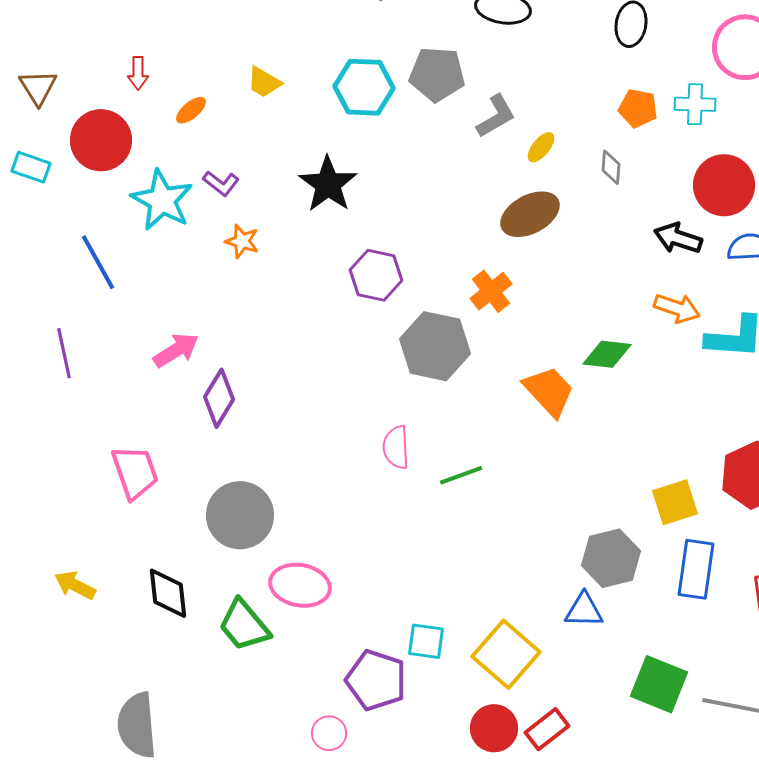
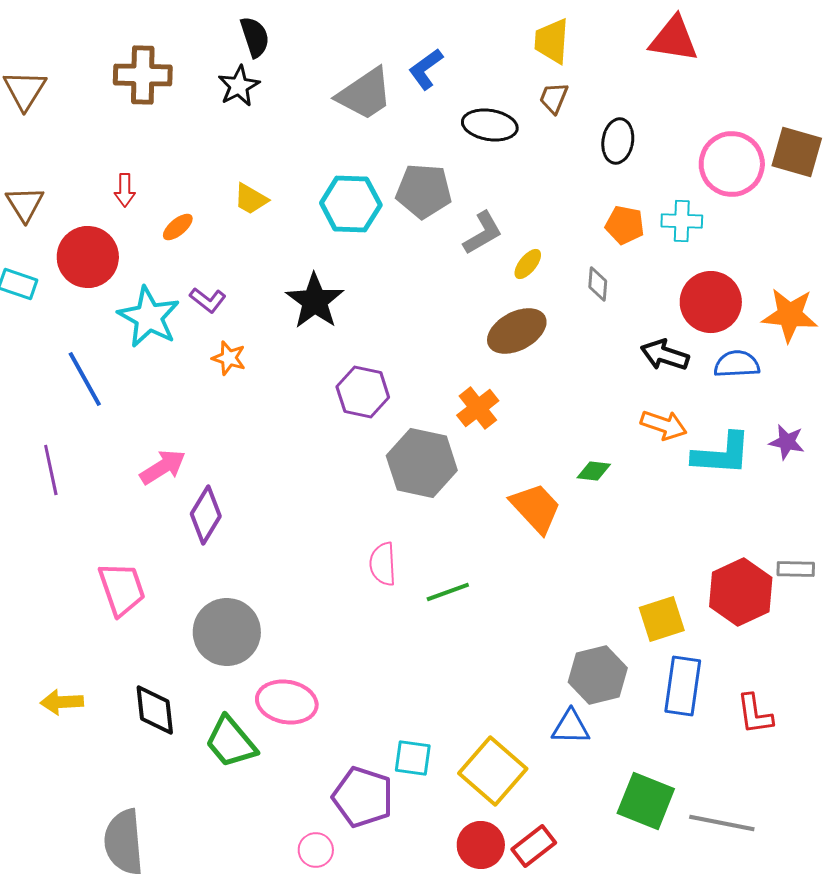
green diamond: (607, 354) -> (594, 471), size x0.7
yellow arrow: (75, 585) -> (62, 702), turned -30

